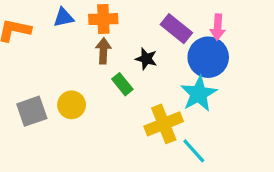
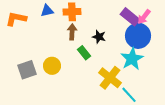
pink arrow: (218, 27) -> (144, 17), turned 35
purple rectangle: (176, 29) -> (130, 17), moved
yellow cross: (164, 124) -> (110, 78), turned -30

